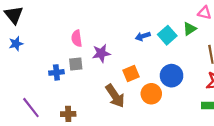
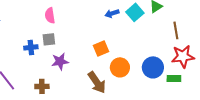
purple star: (101, 53) -> (60, 61), moved
blue circle: (172, 76) -> (153, 67), moved
brown arrow: (115, 96) -> (97, 82), moved

